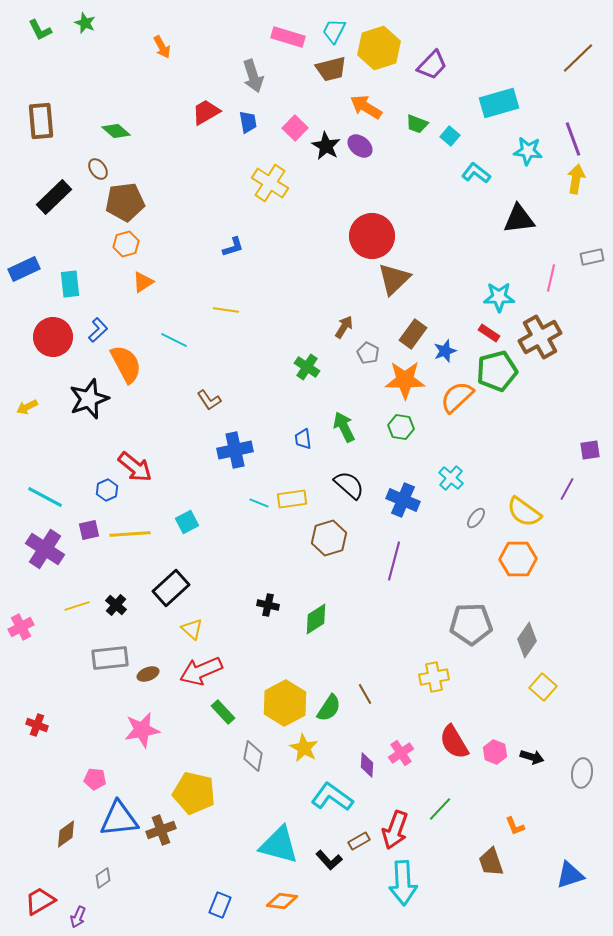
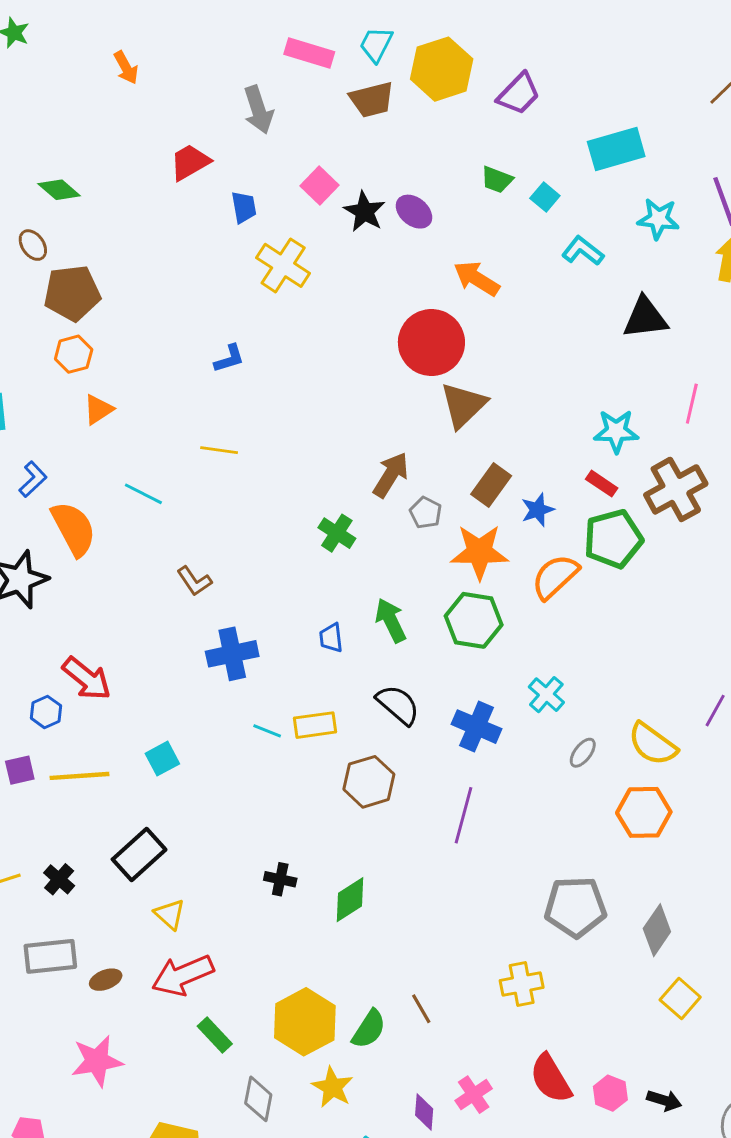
orange arrow: (366, 107) -> (477, 279), moved
blue trapezoid: (248, 122) -> (244, 207), moved
brown arrow: (344, 327) -> (391, 475), size x1.4
green hexagon: (401, 427) -> (474, 620), size x1.5

